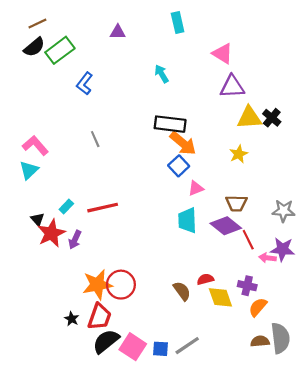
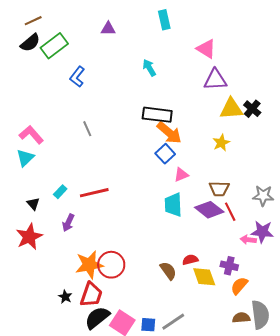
red star: (51, 233) -> (29, 237), moved
red line: (248, 240) -> (230, 212), moved

